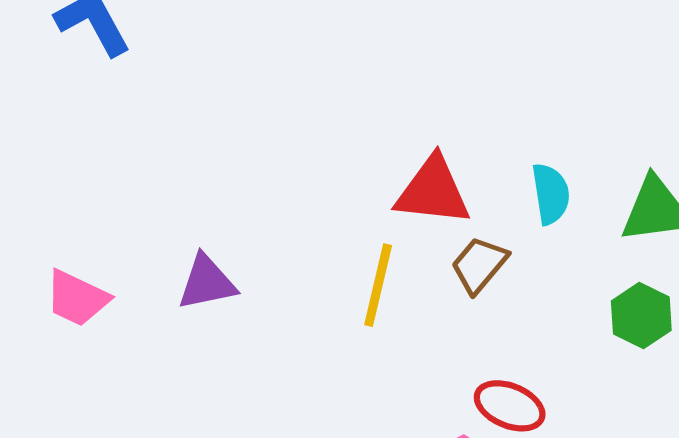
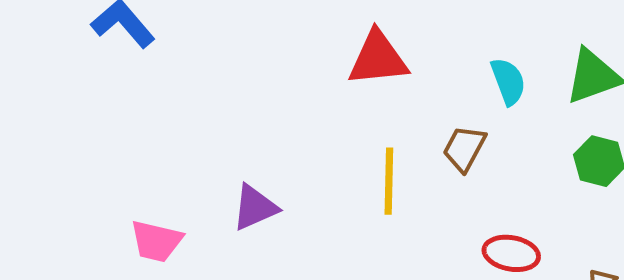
red triangle: (433, 191) -> (378, 58), moved

